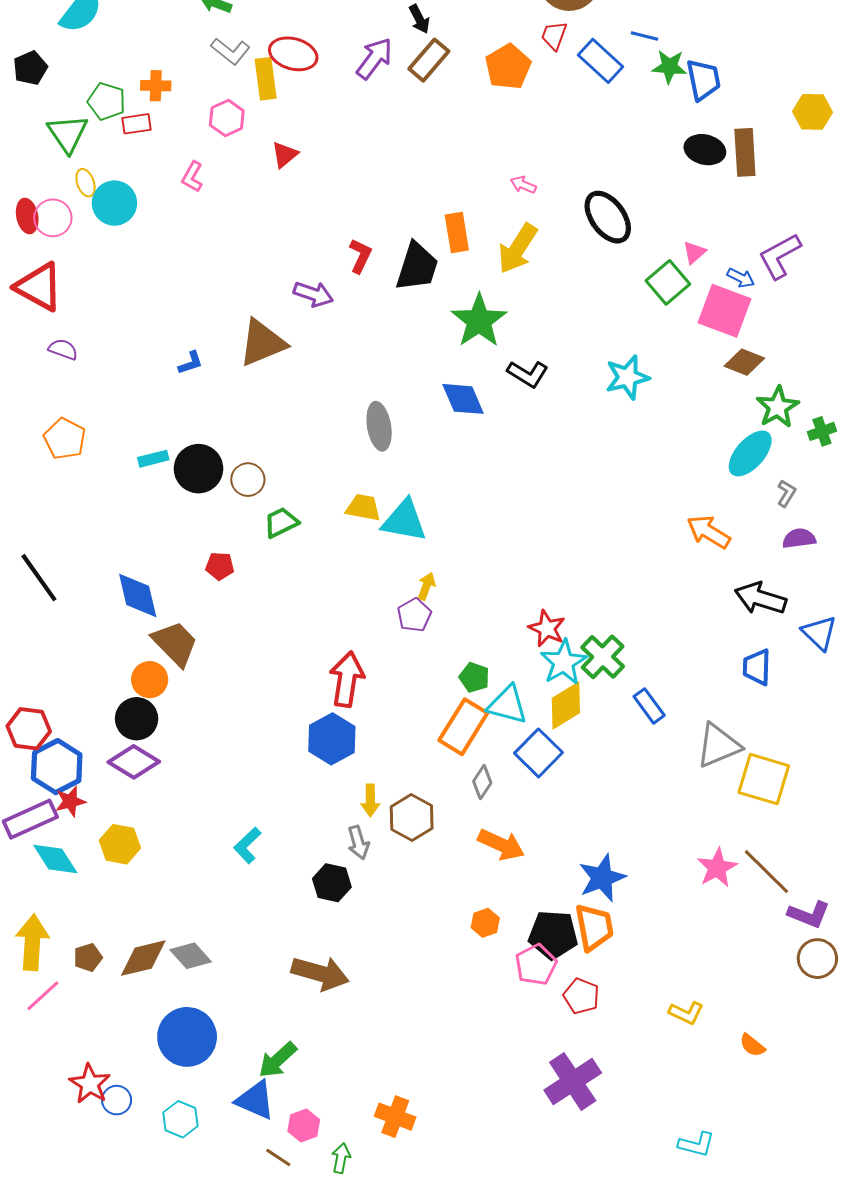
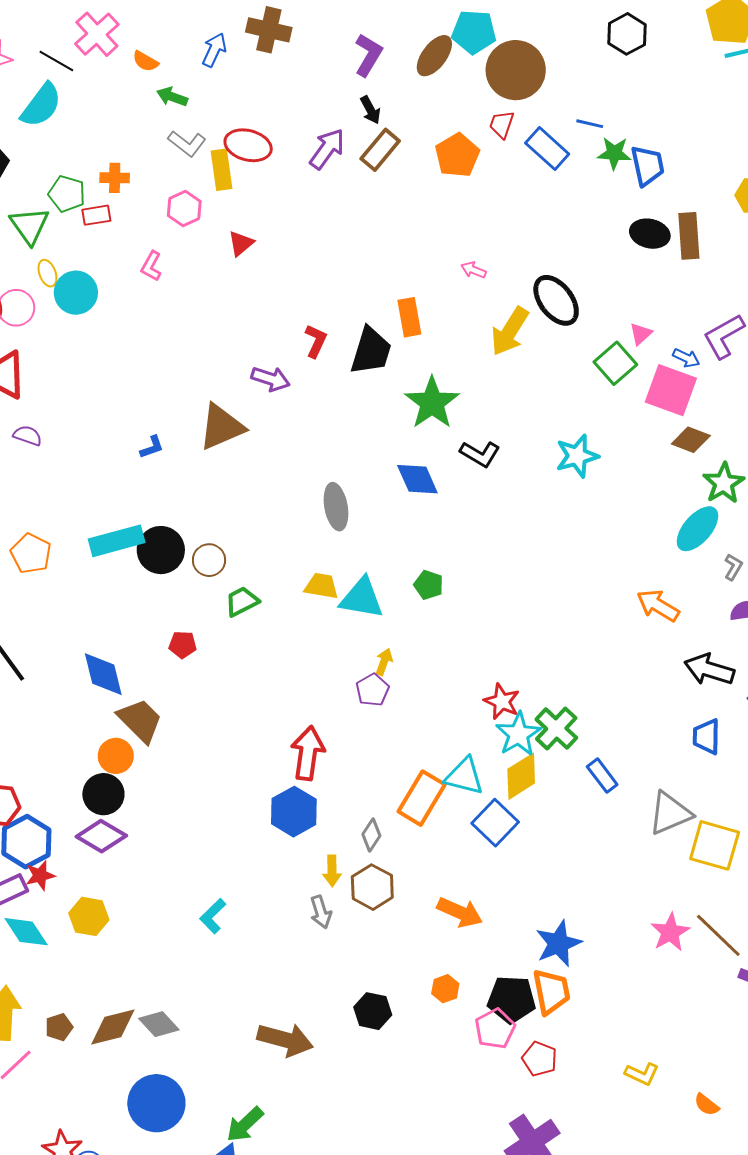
yellow arrow: (518, 249) -> (510, 331), moved
orange pentagon: (65, 439) -> (31, 554), moved
cyan rectangle: (153, 459) -> (117, 541), size x1.8
green pentagon: (474, 677) -> (429, 585), moved
gray diamond: (482, 782) -> (371, 835), moved
black hexagon: (332, 883) -> (373, 1011), moved

